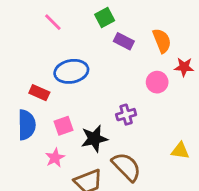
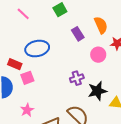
purple rectangle: (124, 41) -> (78, 34), moved, turned 32
pink square: (63, 126) -> (27, 78), moved
black star: (94, 139) -> (97, 91), moved

